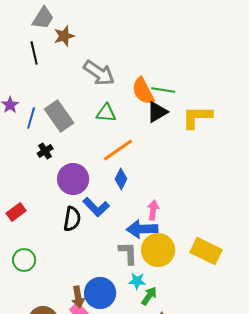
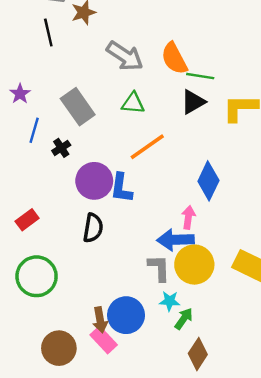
orange semicircle: (143, 91) -> (174, 58), moved
blue line: (31, 118) -> (34, 130), moved
blue diamond: (121, 179) -> (208, 181), moved, size x1.5
blue L-shape: (96, 207) -> (121, 188), moved, turned 52
green circle: (24, 260) -> (37, 276), size x1.5

